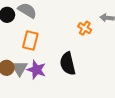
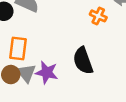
orange rectangle: (30, 41) -> (18, 49), moved

